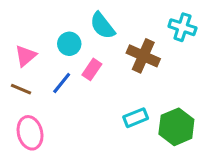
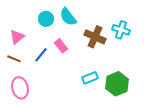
cyan cross: (182, 27) -> (121, 30), moved
cyan circle: (69, 44) -> (46, 19), moved
pink rectangle: (92, 69) -> (61, 46), turned -72

